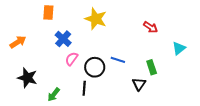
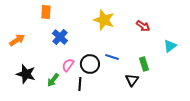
yellow star: (96, 19) -> (104, 20), moved
pink semicircle: (72, 59) -> (68, 65), moved
green arrow: (54, 95) -> (53, 80), moved

